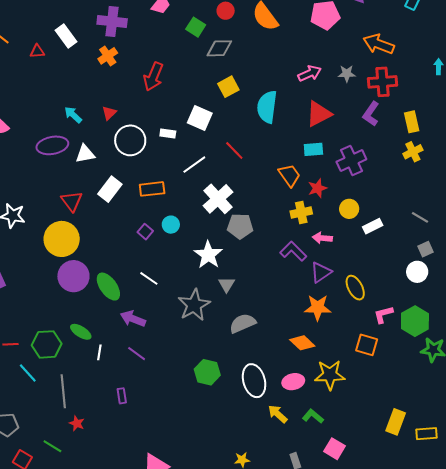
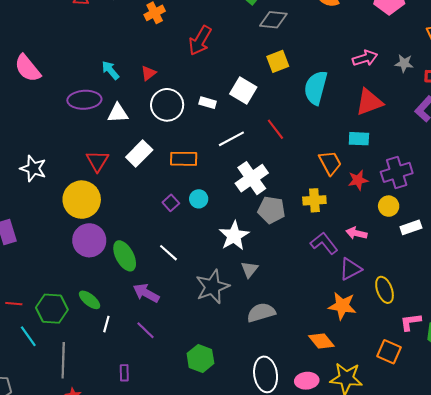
purple cross: (351, 161) -> (397, 172), moved
yellow cross: (301, 213) -> (314, 200), moved
green hexagon: (207, 372) -> (200, 358), moved

